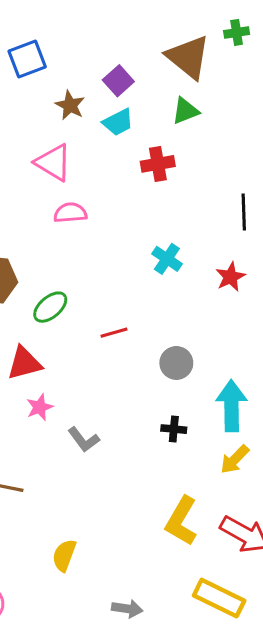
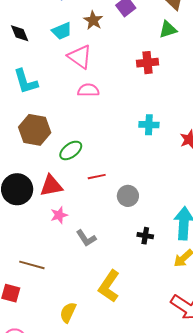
cyan trapezoid: (118, 122) -> (62, 31), moved
cyan cross: (167, 259) -> (149, 125), turned -36
red line: (114, 333) -> (97, 177), moved
gray circle: (176, 363) -> (128, 196), moved
yellow L-shape: (181, 521) -> (109, 286), moved

